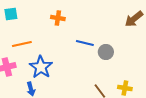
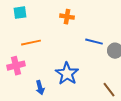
blue star: (41, 67) -> (67, 74), moved

